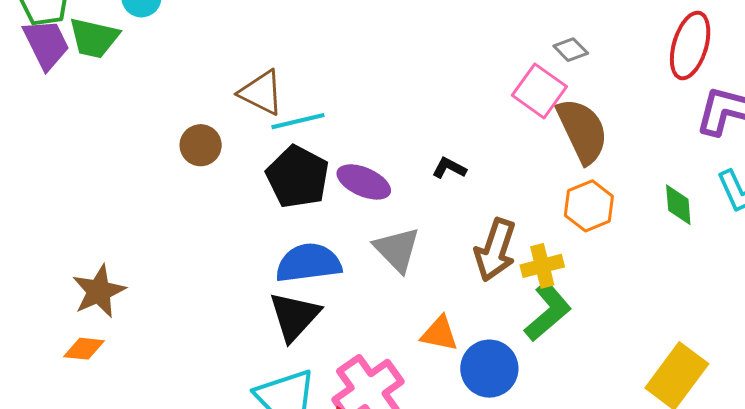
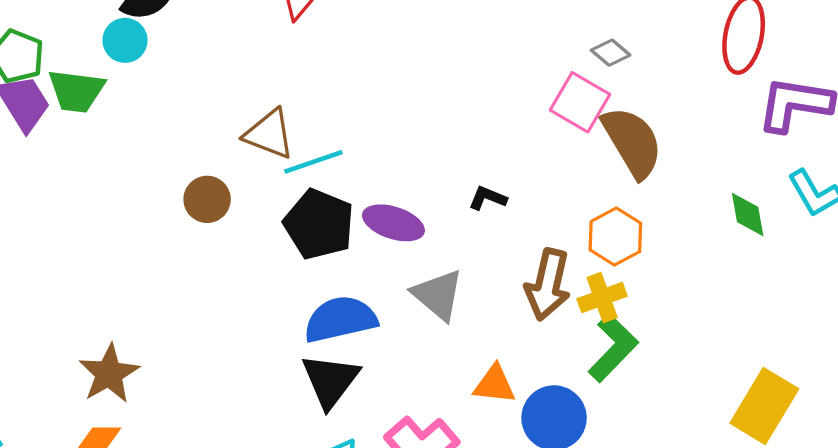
orange hexagon: (589, 206) -> (615, 237), moved

